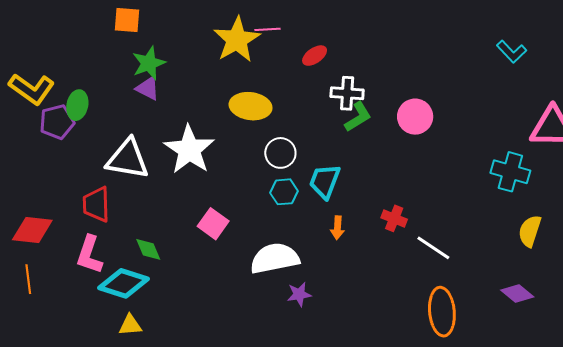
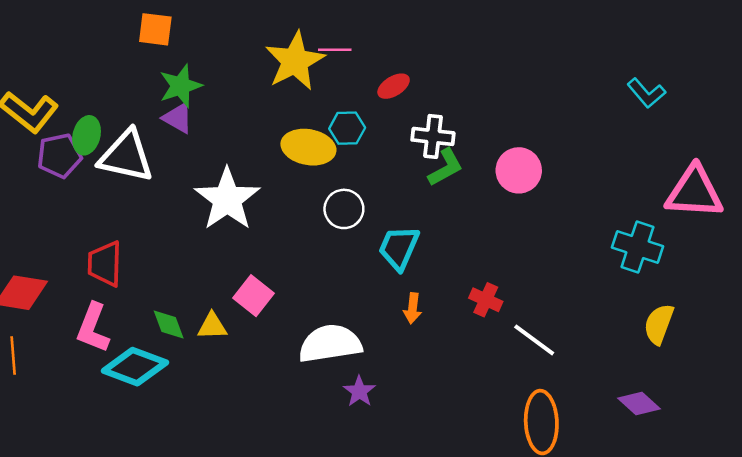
white triangle: (128, 159) -> (126, 156), moved
cyan hexagon: (284, 192) -> (347, 128), moved
purple star: (299, 294) -> (359, 391), turned -30
yellow triangle: (130, 325) -> (212, 326), moved

